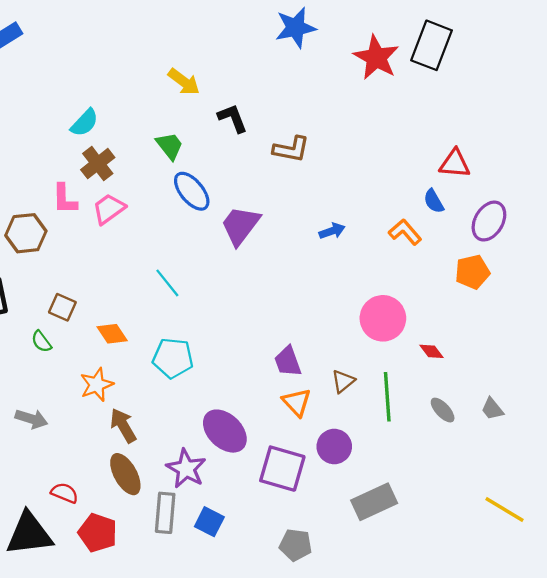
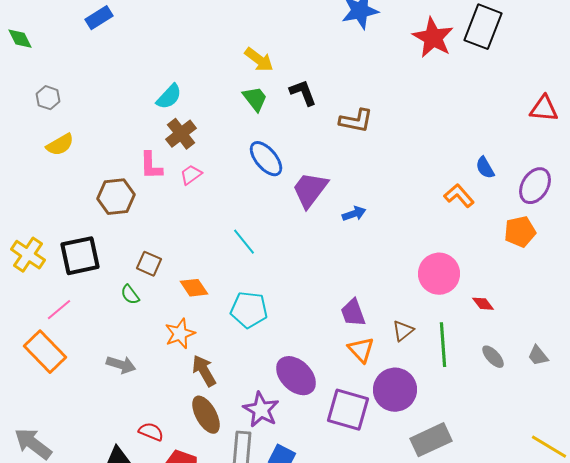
green trapezoid: (170, 146) -> (255, 99), moved
red triangle: (455, 164) -> (544, 109), moved
pink trapezoid: (109, 209) -> (191, 175), size x0.7
blue arrow: (332, 231) -> (354, 214), moved
purple circle: (334, 447) -> (395, 390), size x1.4

